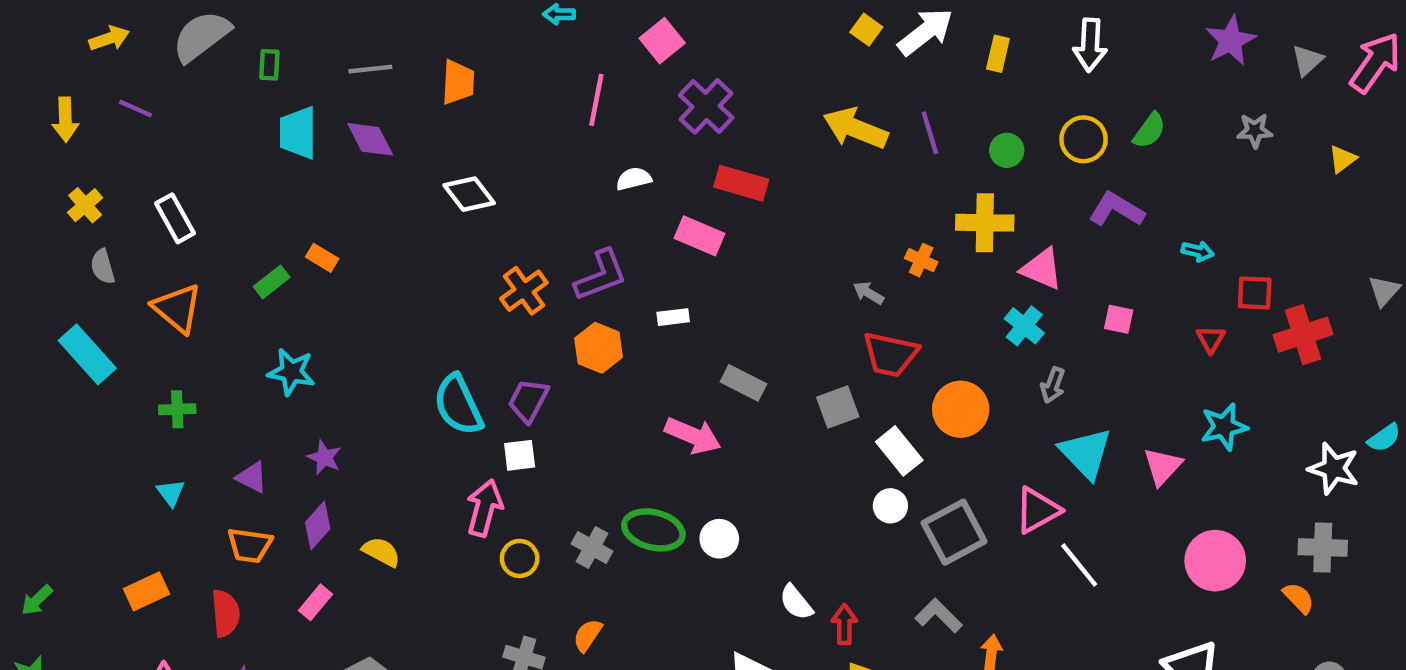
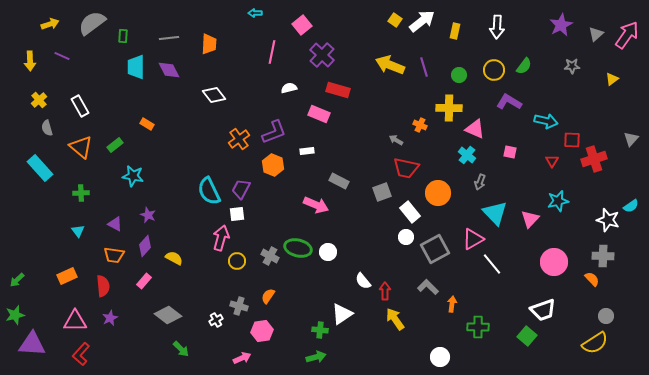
cyan arrow: (1198, 251) -> (546, 121), size x1.6
green rectangle: (272, 282) -> (115, 145), moved

